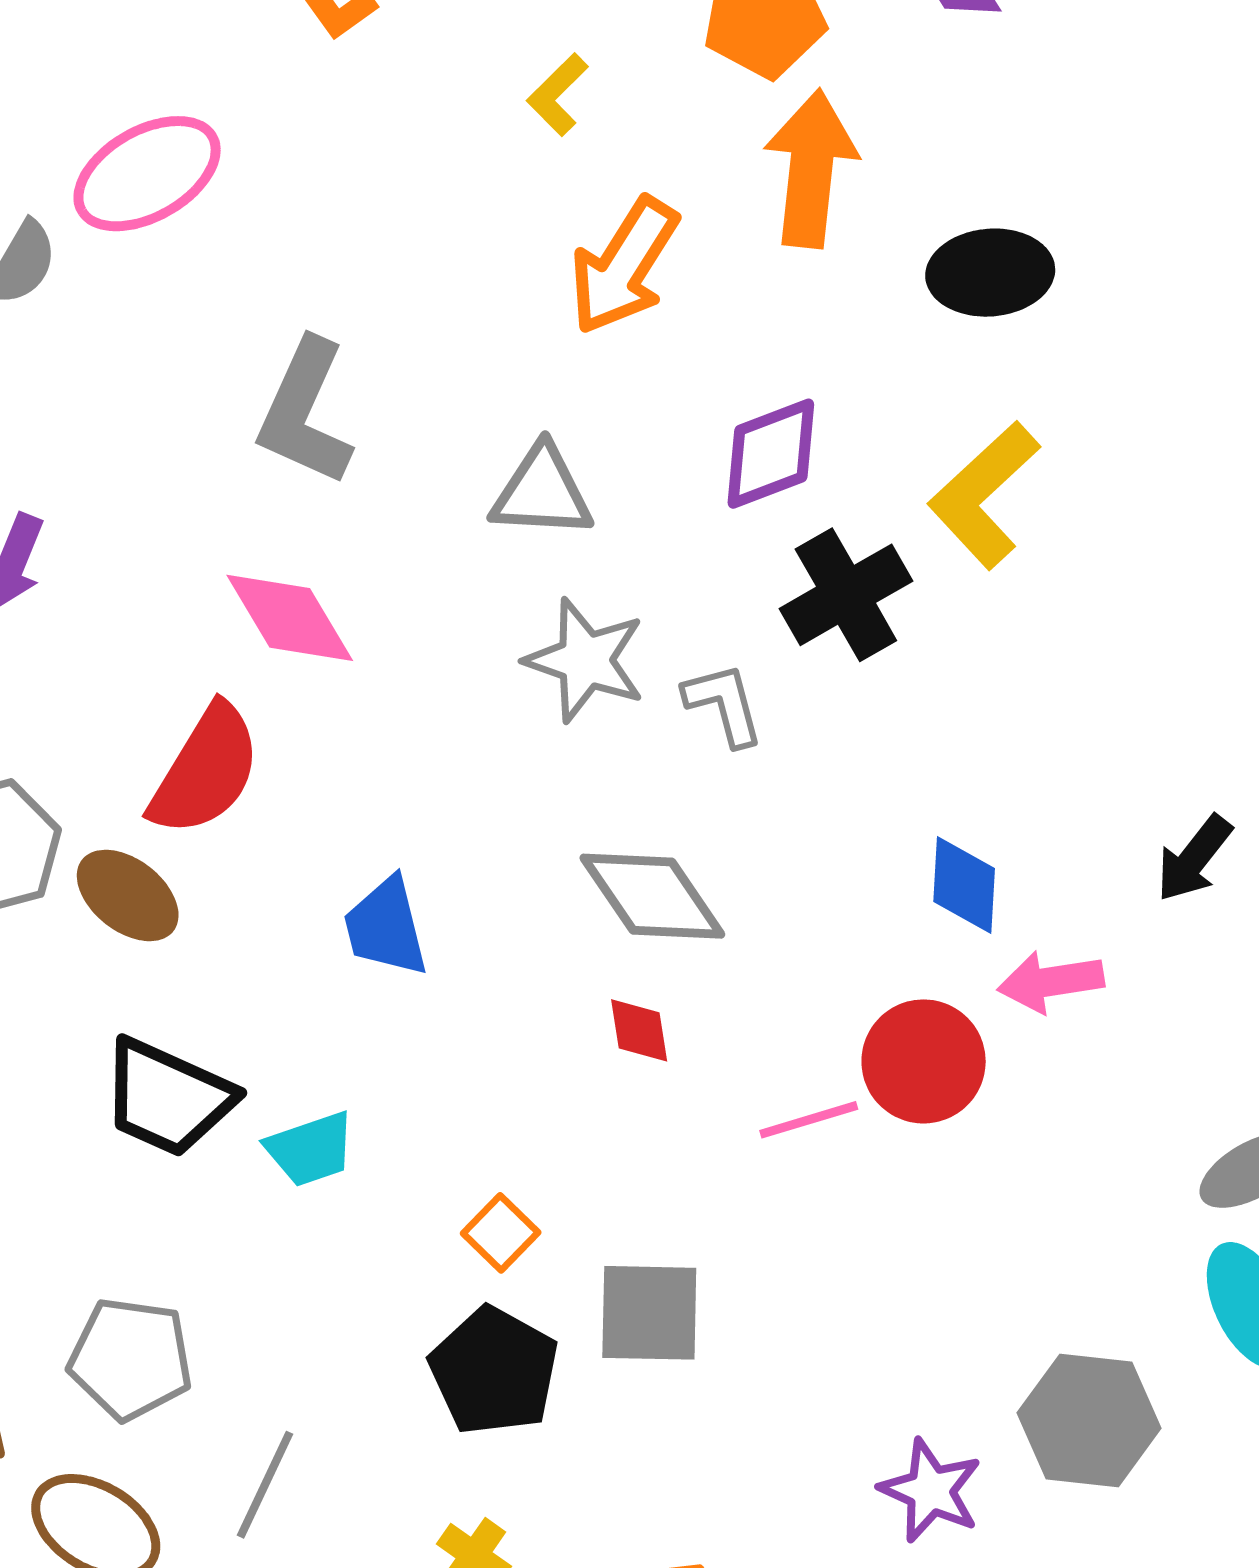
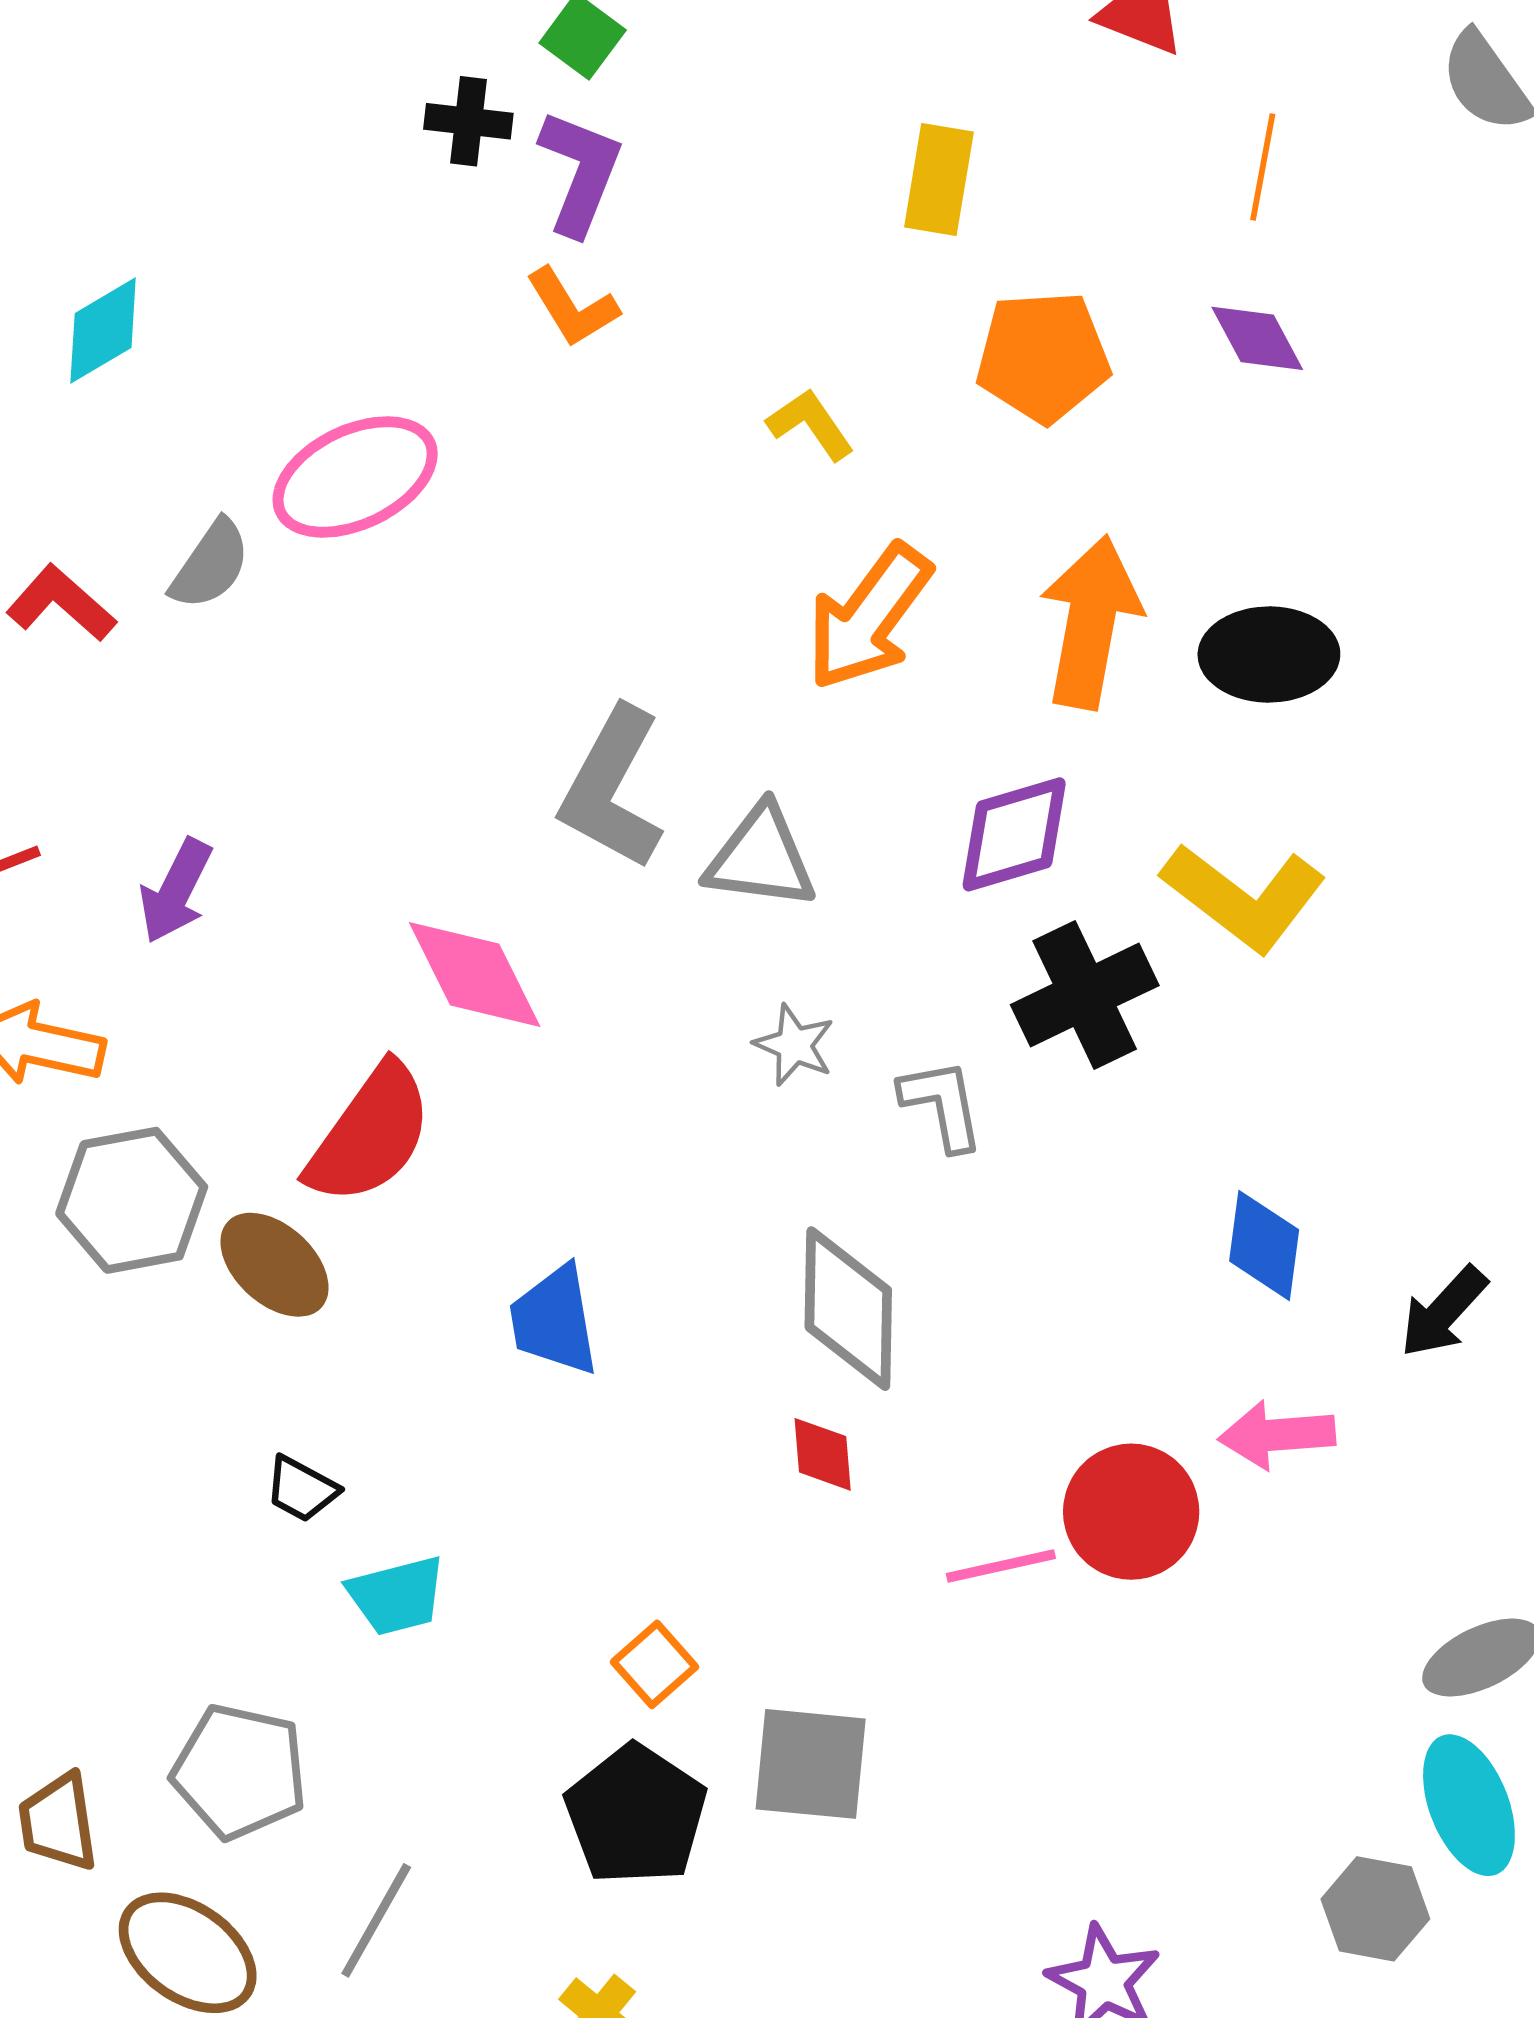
yellow L-shape: (558, 95) -> (811, 424), turned 96
orange arrow: (811, 169) -> (1091, 622), moved
gray L-shape: (305, 412) -> (612, 788), moved
yellow L-shape: (984, 495) -> (1244, 897), turned -104
gray star: (585, 660) -> (794, 1045), size x0.6
blue diamond: (964, 885) -> (1264, 1245), moved
gray diamond: (652, 896) -> (848, 1309), turned 31
black trapezoid: (168, 1098) -> (302, 1489), size x0.5
cyan trapezoid: (310, 1149) -> (397, 1596), moved
gray hexagon: (1089, 1421) -> (1375, 1909), moved, size x0.7

